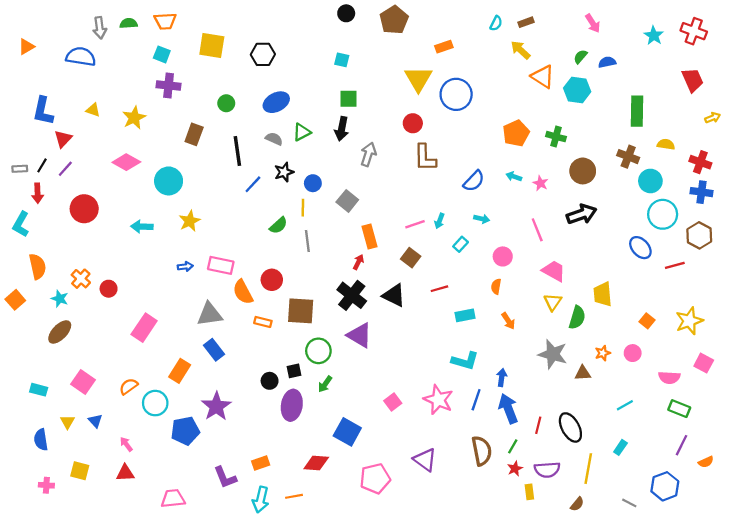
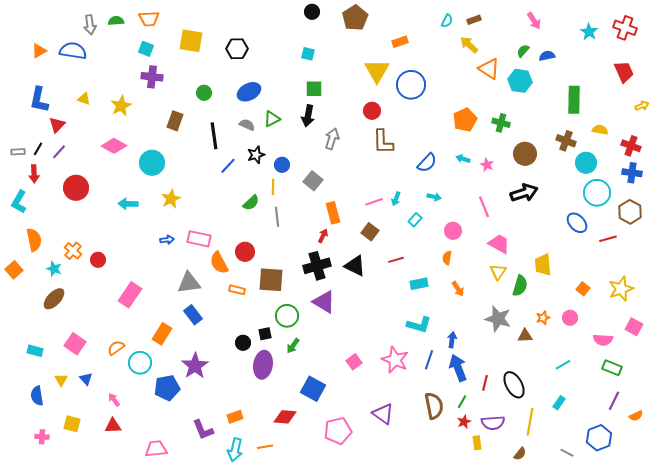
orange triangle: (26, 47) -> (39, 51), moved
black cross: (352, 295) -> (317, 266), turned 36

